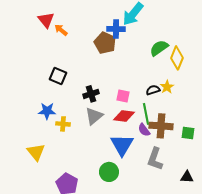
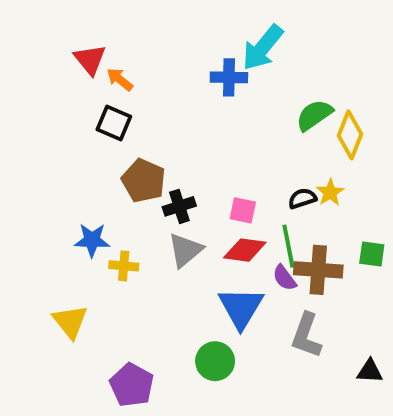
brown pentagon: (105, 43) -> (144, 181), moved
black square: (58, 76) -> (114, 123), moved
green square: (188, 133) -> (372, 254), moved

